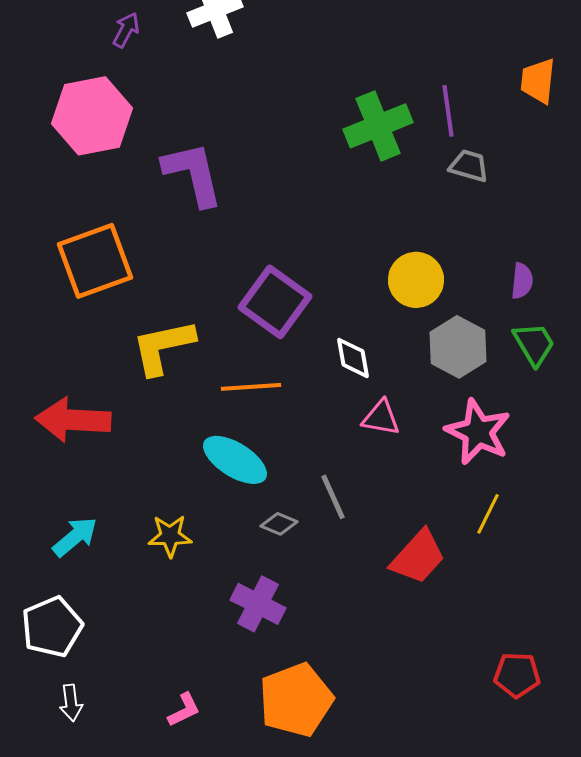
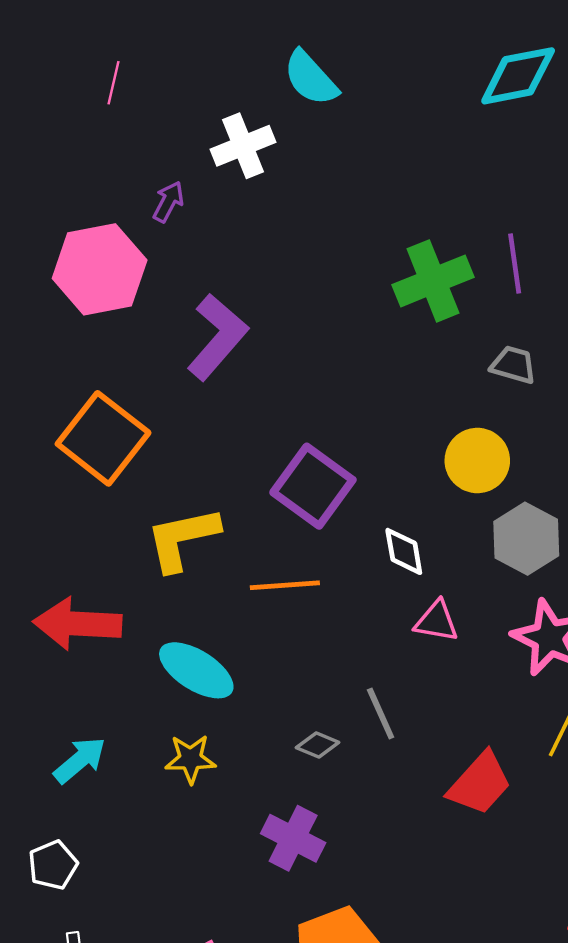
purple arrow: (126, 30) -> (168, 202), moved
gray trapezoid: (469, 166) -> (513, 365), moved
purple L-shape: (193, 174) -> (217, 337), turned 54
orange square: (95, 261) -> (103, 438), turned -32
cyan ellipse: (235, 460) -> (196, 670), moved
white pentagon: (52, 627) -> (53, 865), size x0.7

